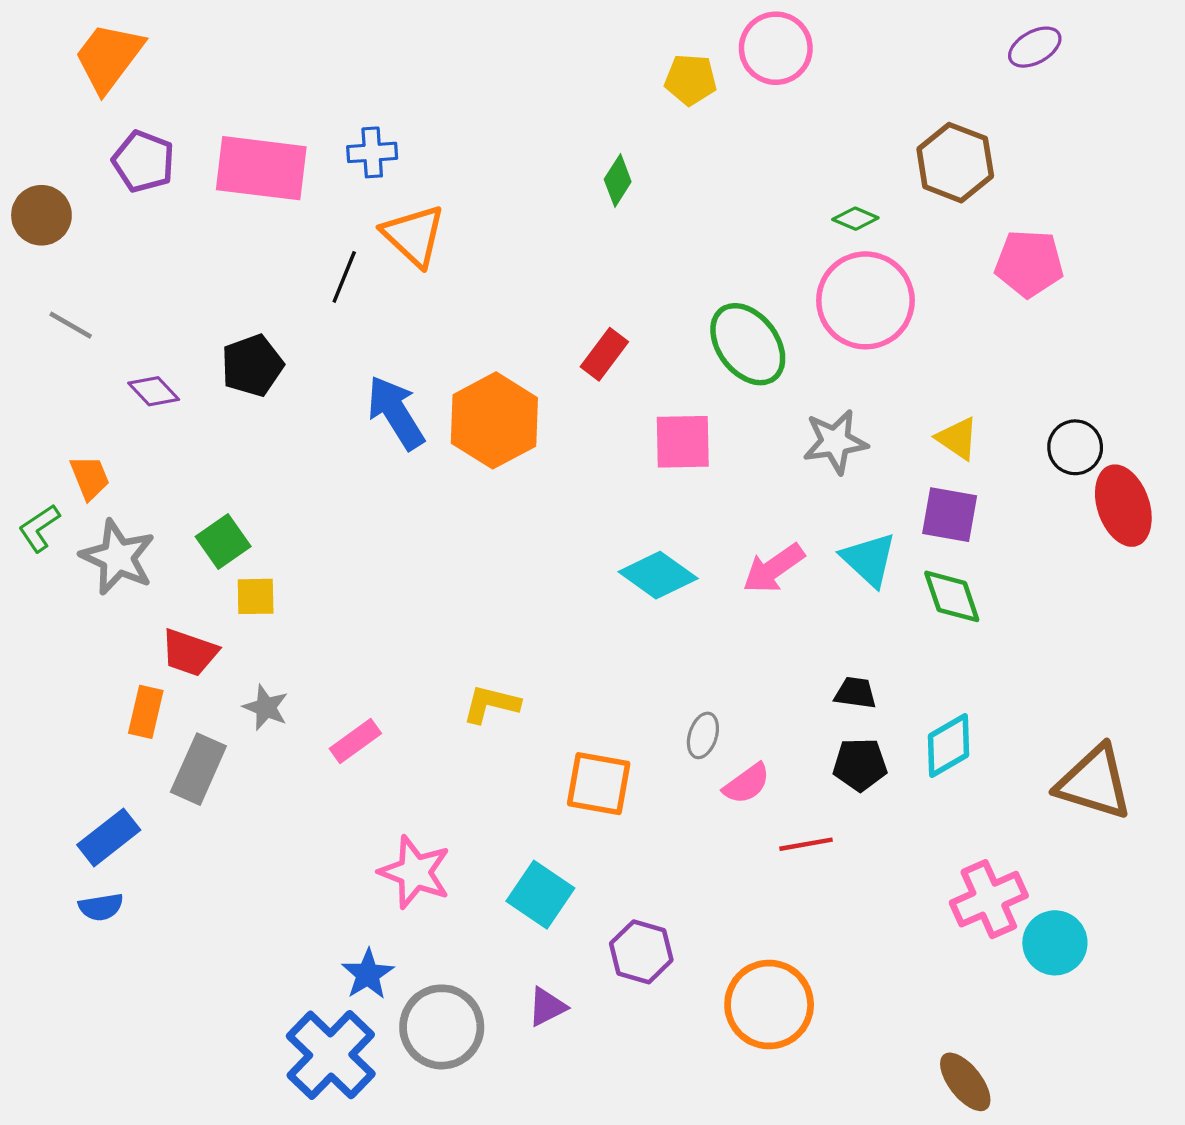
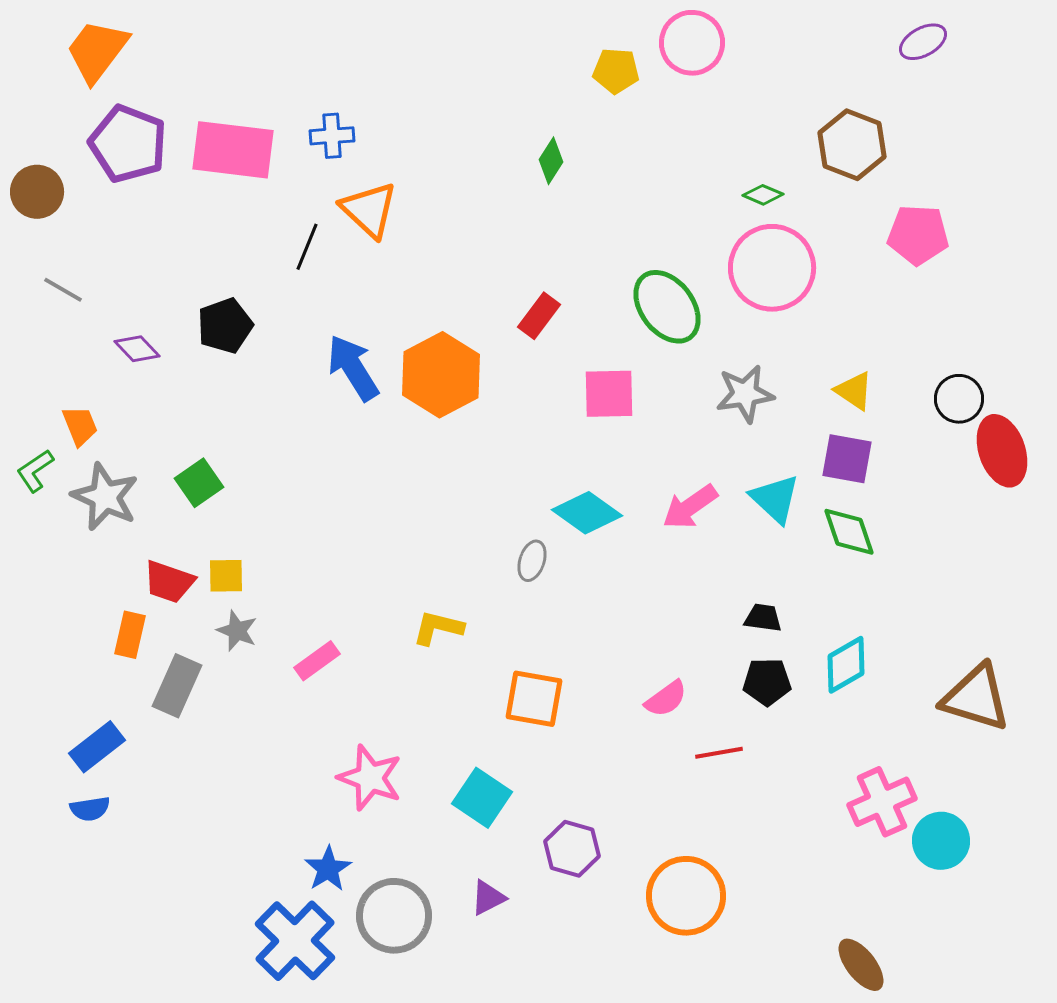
purple pentagon: (143, 161) -> (128, 144), size x1.4
yellow square: (256, 596) -> (226, 576), moved
gray ellipse: (703, 735) -> (532, 561), moved

